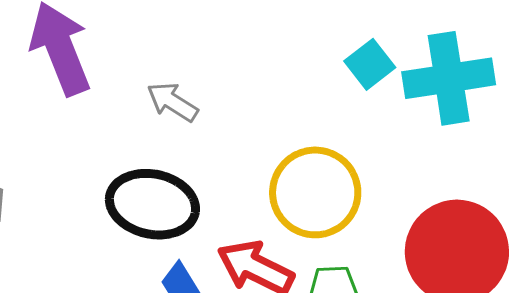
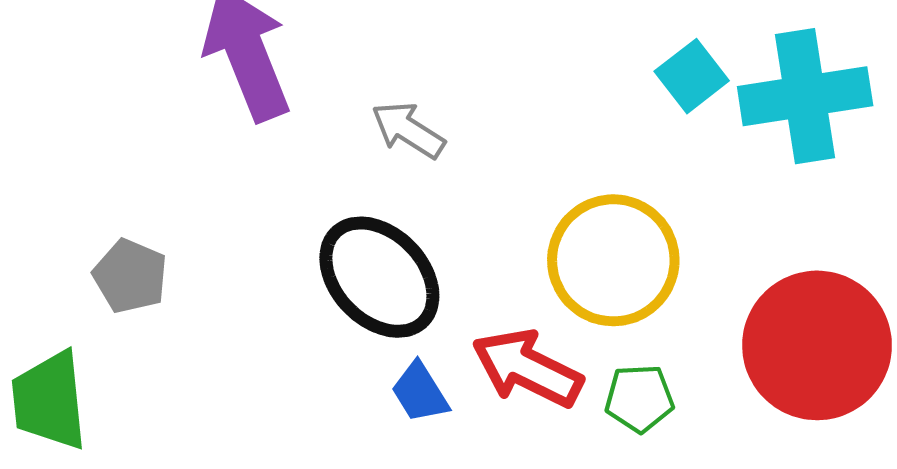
black ellipse: (152, 204) -> (379, 277), turned 34

